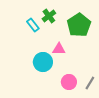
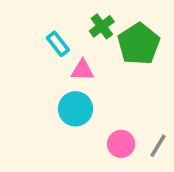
green cross: (49, 16) -> (102, 26), moved
pink triangle: (59, 49) -> (82, 70), moved

